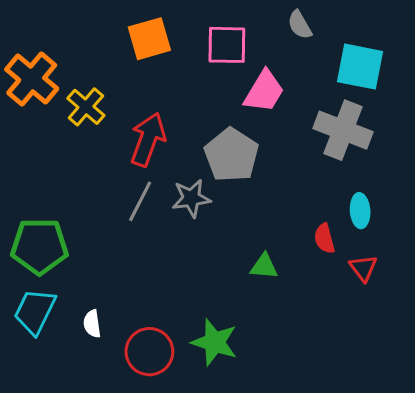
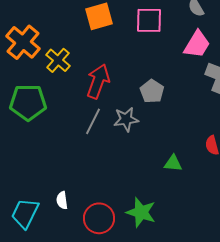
pink trapezoid: (264, 91) -> (197, 44), moved
gray pentagon: (232, 155) -> (152, 91), size x0.7
green pentagon: (39, 246) -> (28, 102), moved
cyan trapezoid: (35, 311) -> (25, 213), moved

